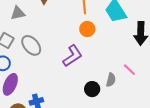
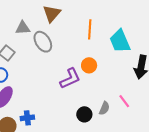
orange circle: (87, 29) -> (89, 65), moved
gray ellipse: (31, 45) -> (43, 42), moved

